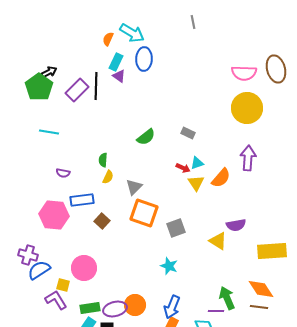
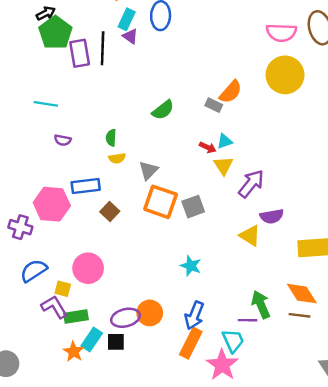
black arrow: (49, 72) -> (46, 13), moved
green pentagon: (39, 87) -> (55, 33), moved
purple rectangle: (77, 90) -> (80, 53), turned -55
purple arrow: (248, 158) -> (251, 184), moved, turned 35
purple semicircle: (63, 173) -> (63, 140), moved
yellow semicircle: (108, 177) -> (117, 158), turned 56
orange semicircle: (221, 178) -> (231, 92), moved
gray square: (176, 228) -> (193, 207), moved
purple cross: (28, 255) -> (20, 227), moved
green rectangle: (90, 308) -> (76, 317), moved

